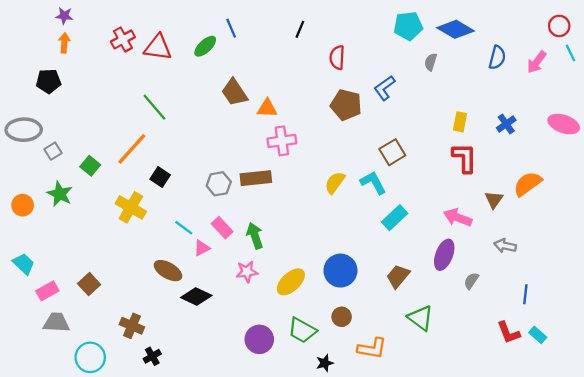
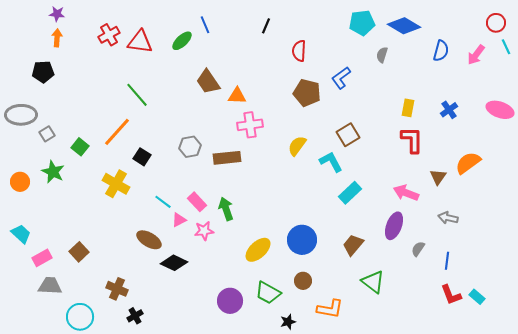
yellow semicircle: (335, 183) -> (297, 146), moved
gray hexagon: (219, 184) -> (190, 147), moved
pink star: (247, 272) -> (204, 231), moved
blue line: (525, 294) -> (447, 261), moved

